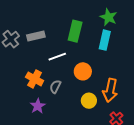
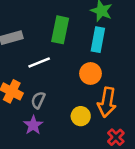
orange circle: (83, 71) -> (90, 74), moved
purple star: (38, 106) -> (33, 125), moved

